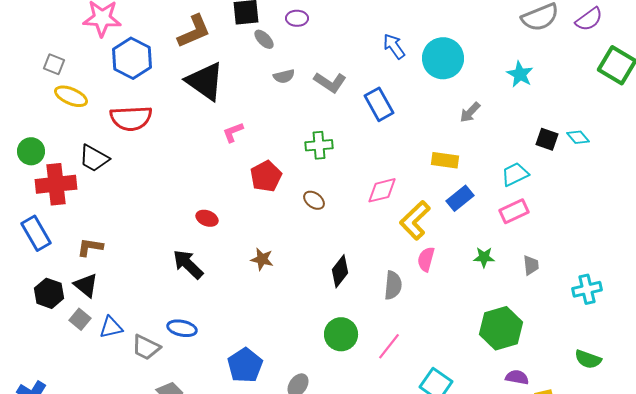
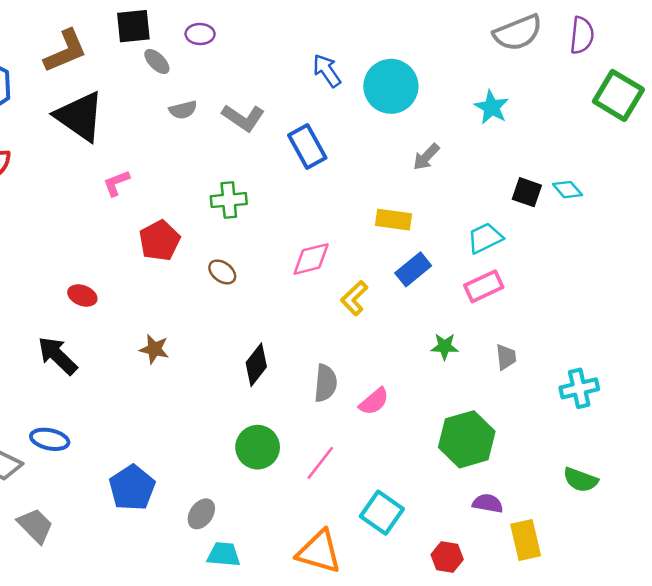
purple semicircle: (589, 19) -> (582, 35), turned -48
yellow L-shape: (415, 220) -> (354, 298), size x0.7
pink semicircle: (426, 259) -> (374, 401), moved, turned -145

